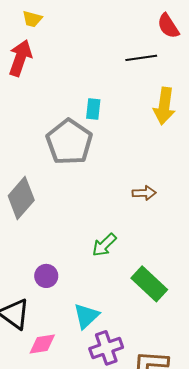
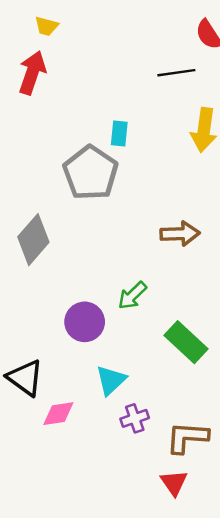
brown arrow: (144, 193) -> (180, 234), size x1.4
purple circle: (46, 276) -> (85, 322), moved, size x1.4
purple cross: (106, 348) -> (135, 418), size x0.7

